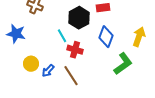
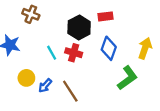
cyan line: (62, 36) -> (52, 53), moved
red cross: (75, 50) -> (74, 53), moved

